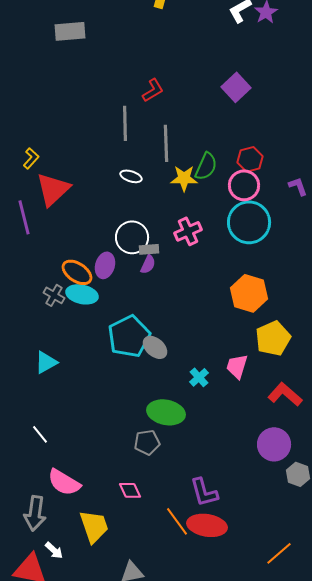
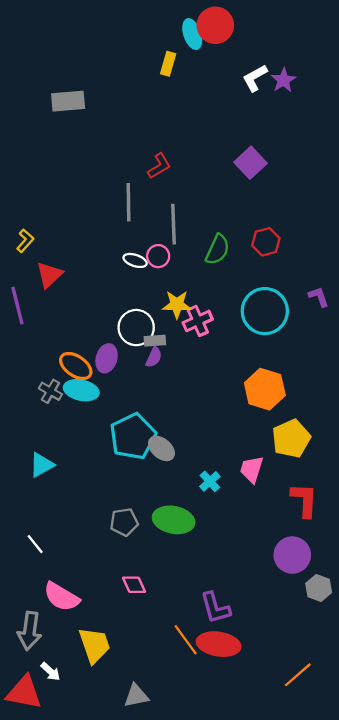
yellow star: (184, 178) -> (177, 304), moved
pink circle: (244, 185) -> (158, 256), moved, size x0.7
purple L-shape: (298, 186) -> (319, 297), moved
red triangle: (53, 189) -> (49, 275), size x0.7
red L-shape: (285, 394) -> (304, 500), turned 52
gray pentagon: (147, 442) -> (124, 522), moved
pink diamond: (130, 490) -> (134, 585), moved

